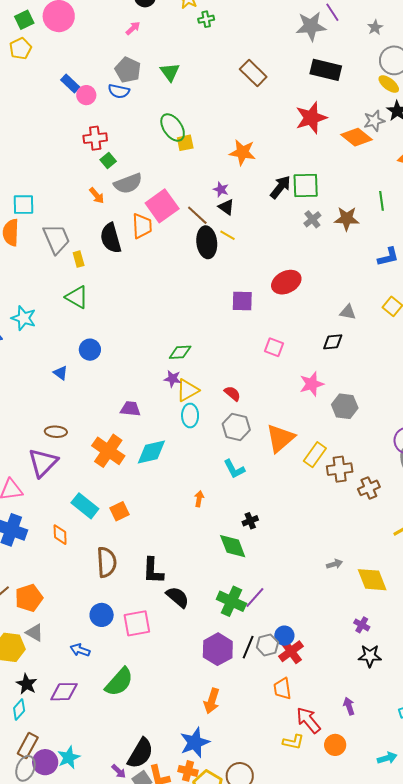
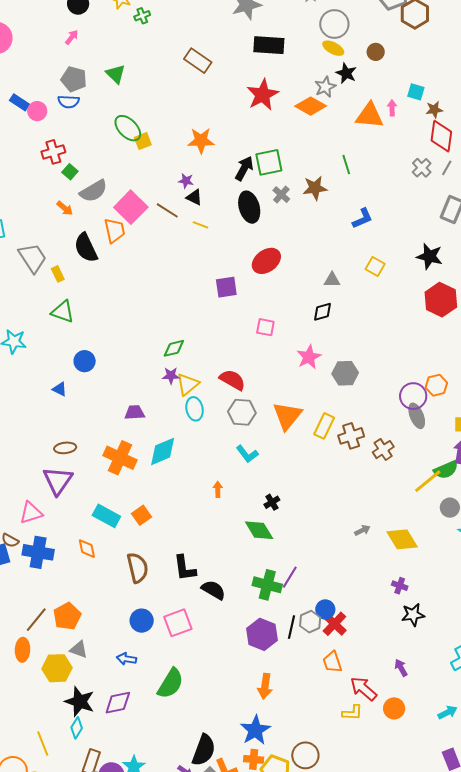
black ellipse: (207, 242) -> (249, 207), moved
red semicircle: (232, 393) -> (232, 380), size x1.5
black star: (27, 684) -> (80, 702), size x1.4

